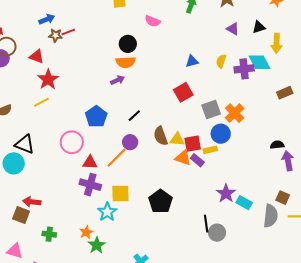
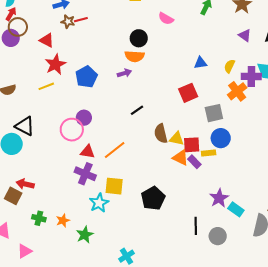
orange cross: (235, 113) -> (237, 91), moved
blue pentagon: (96, 117) -> (86, 77), moved
purple circle: (130, 142) -> (84, 118), moved
orange star: (86, 232) -> (63, 220), moved
gray circle: (217, 233) -> (218, 236), moved

